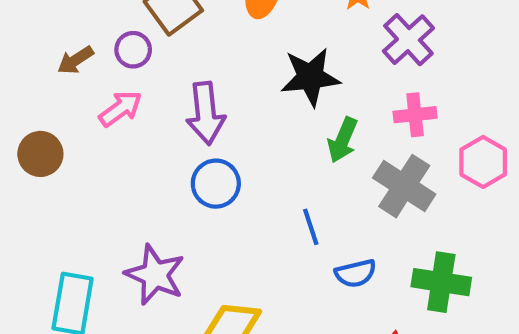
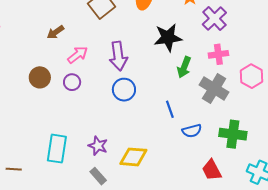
purple circle: (133, 50) -> (72, 82), moved
purple star: (155, 275) -> (98, 146), moved, size x0.7

